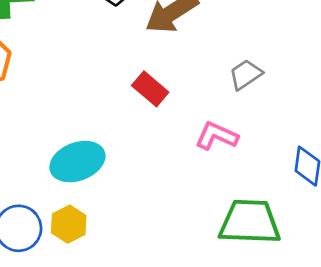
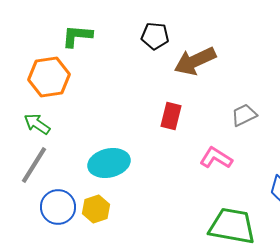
red rectangle: (150, 89) -> (171, 116), turned 56

